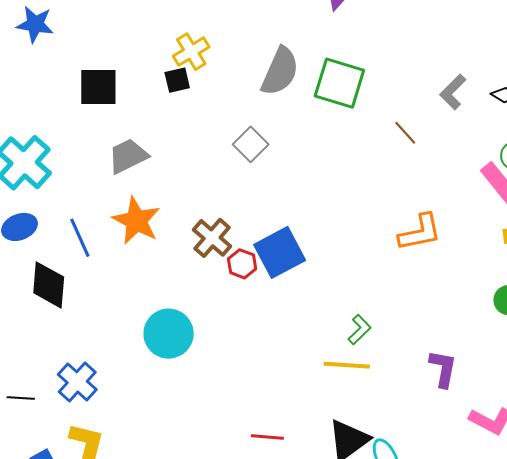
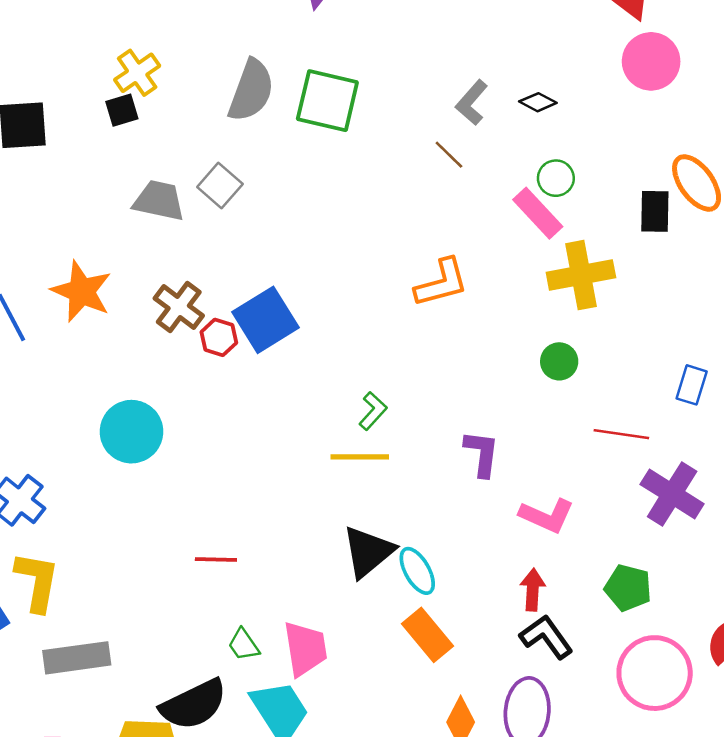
brown line: (405, 133) -> (449, 155), moved
gray trapezoid: (128, 156) -> (159, 201), moved, turned 42
red line: (267, 437) -> (216, 559), moved

